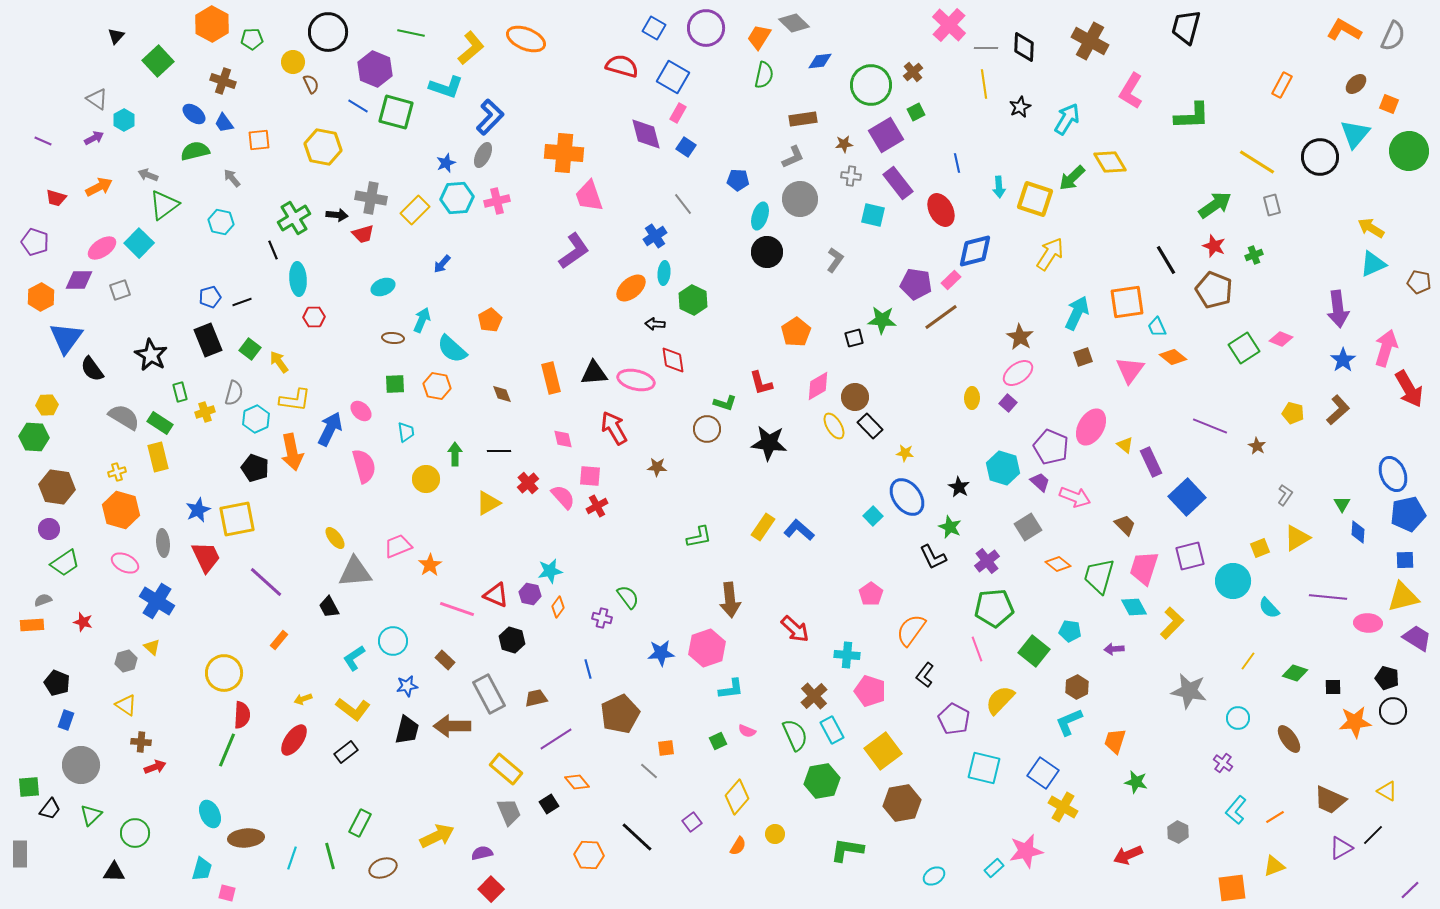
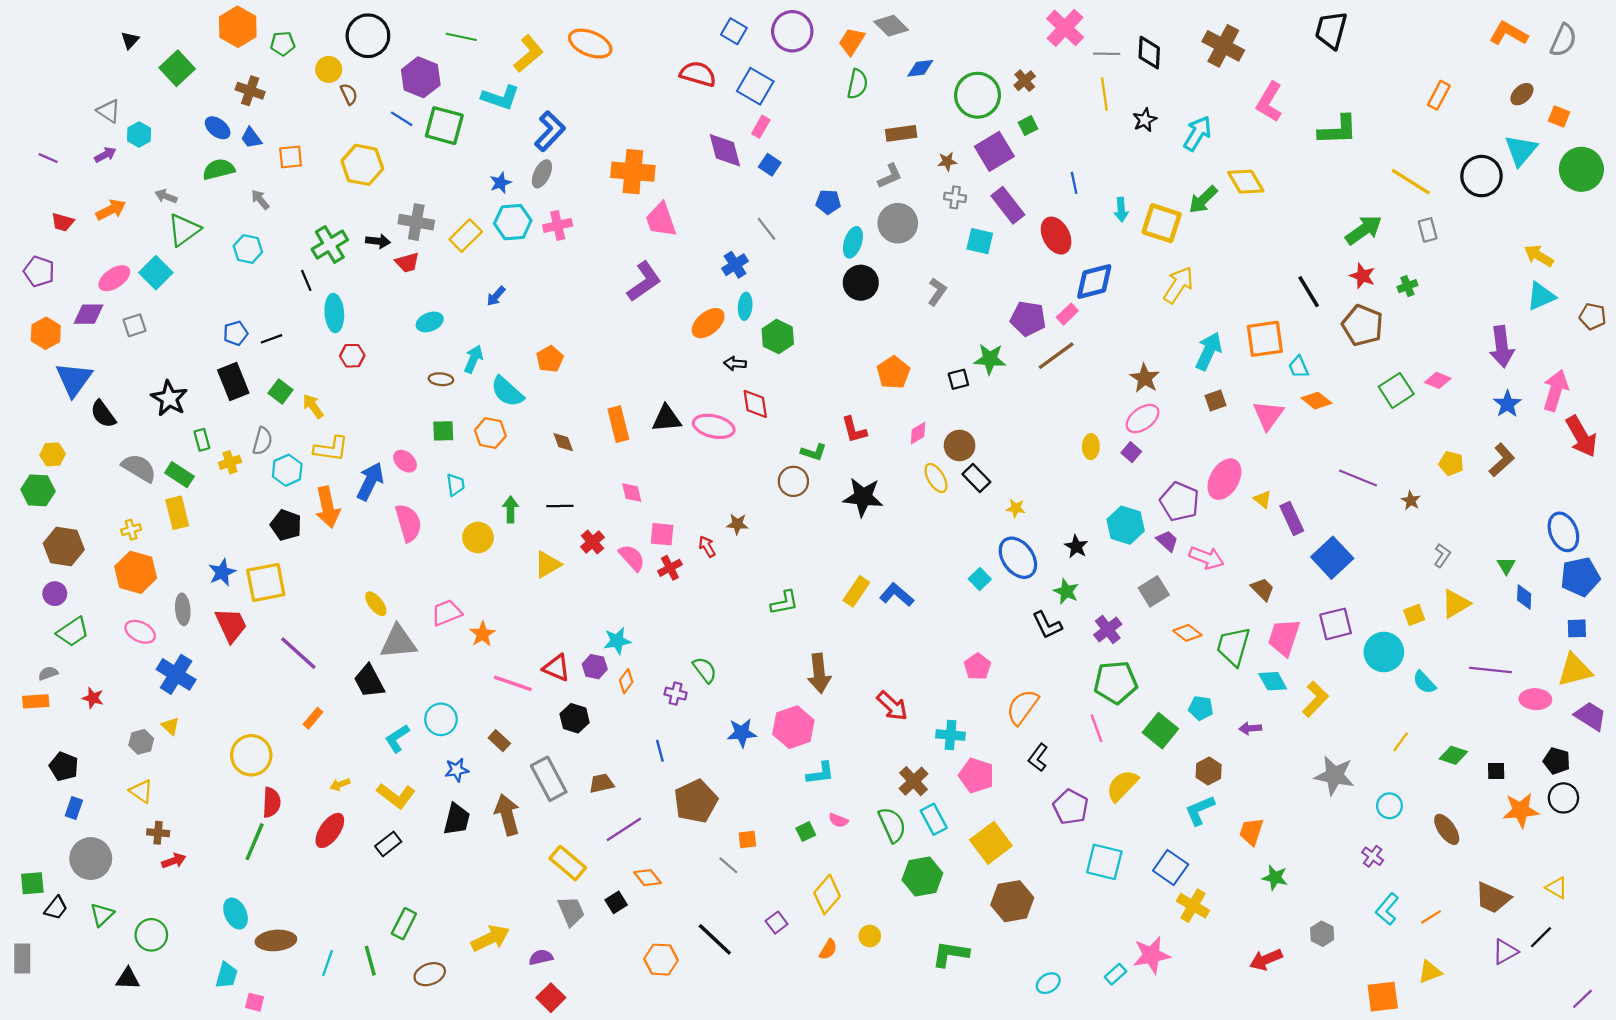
pink diamond: (818, 386) -> (918, 433), size x0.7
red arrow: (614, 428) -> (707, 546), moved, size x0.6
black trapezoid: (329, 607) -> (369, 681), size x1.4
brown arrow: (452, 726) -> (507, 815), turned 75

